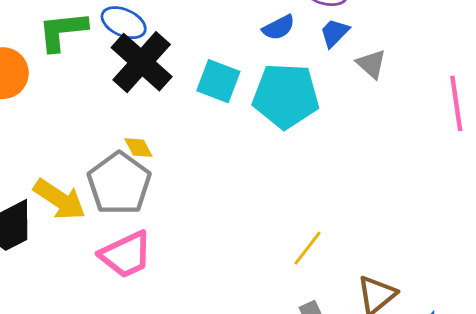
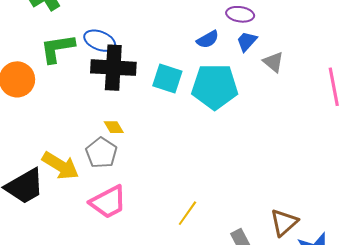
black cross: (142, 62) -> (113, 68), turned -36
gray pentagon: (119, 184) -> (101, 153), size x0.7
yellow line: (308, 248) -> (187, 213), moved

